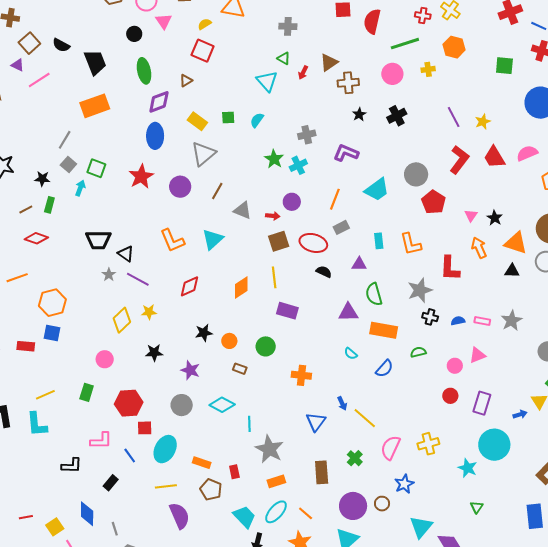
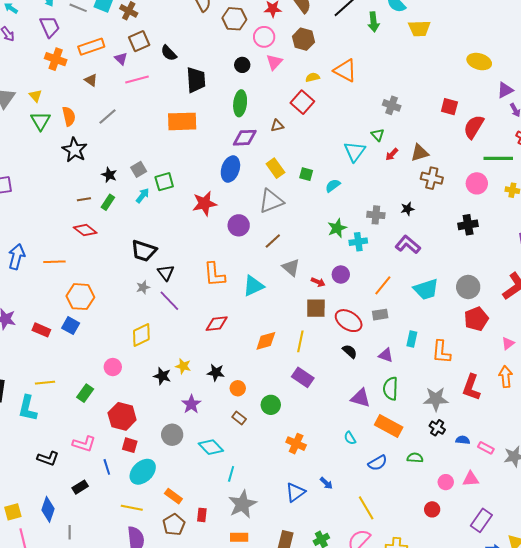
black star: (359, 114) -> (407, 209), moved
gray line: (65, 140) -> (108, 116), moved
green square: (96, 168) -> (164, 182), turned 36
yellow star: (149, 312) -> (183, 366), moved
blue arrow: (342, 403) -> (326, 483), turned -40
purple rectangle: (482, 403) -> (481, 520), moved
yellow line: (365, 418) -> (366, 508), moved

